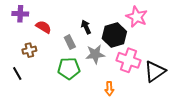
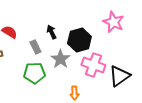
pink star: (137, 17) -> (113, 22), moved
gray star: (95, 54) -> (60, 59), turned -30

